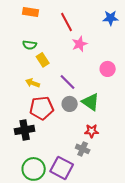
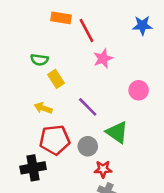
orange rectangle: (31, 12) -> (61, 18), moved
gray circle: (70, 104) -> (88, 146), moved
red star: (92, 131) -> (103, 169), moved

